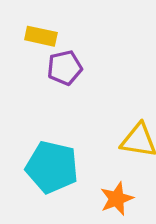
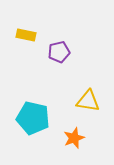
purple pentagon: (65, 68) -> (59, 52), moved

